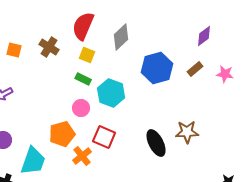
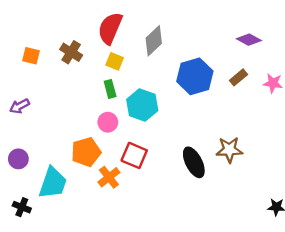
purple diamond: (204, 36) -> (249, 40), turned 65
green rectangle: (83, 79) -> (110, 89), turned 49

